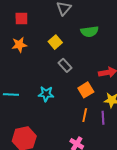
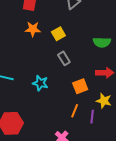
green semicircle: (90, 32) -> (102, 42), moved
orange star: (19, 45) -> (33, 29), moved

